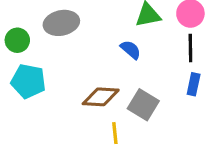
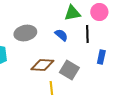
gray ellipse: (61, 23) -> (25, 33), moved
black line: (190, 48) -> (87, 34), moved

